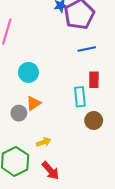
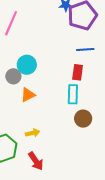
red rectangle: (94, 80) -> (78, 72), moved
gray circle: (19, 113) -> (13, 76), moved

